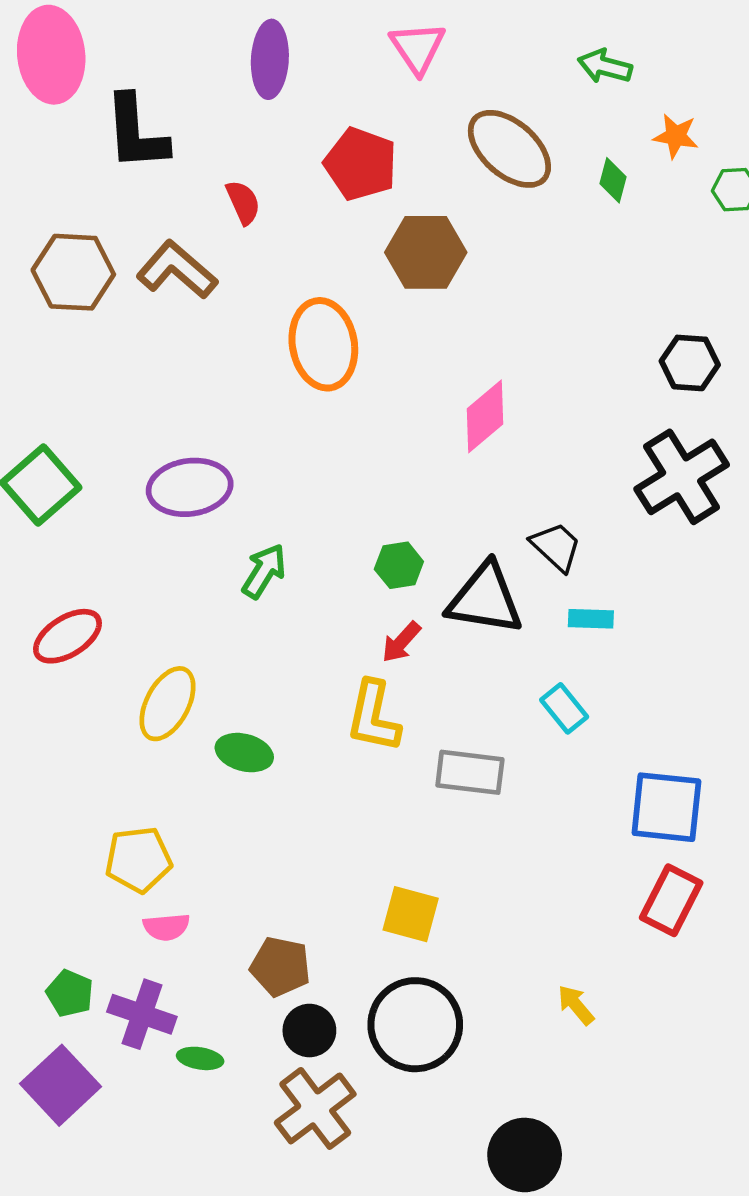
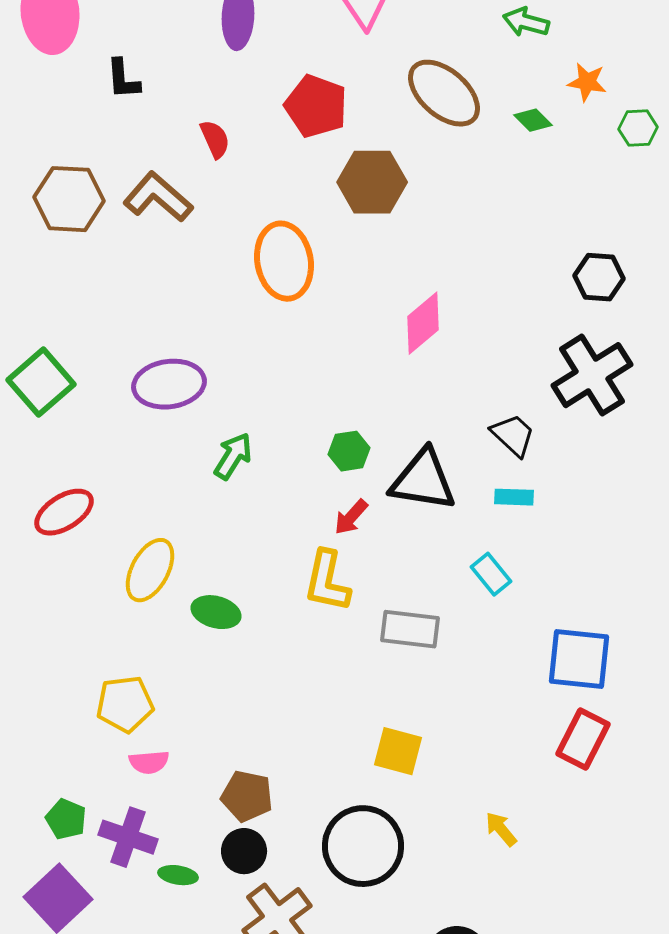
black L-shape: (136, 133) -> (123, 79), size x0.6
green diamond: (613, 180) -> (533, 120), turned -60
black trapezoid: (556, 547) -> (513, 435), moved
yellow square: (411, 914) -> (398, 751), moved
black circle: (309, 1031) -> (244, 851), moved

